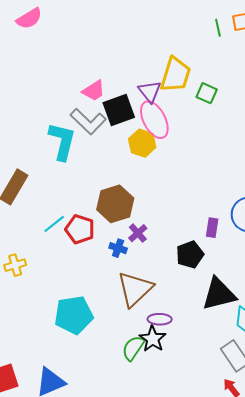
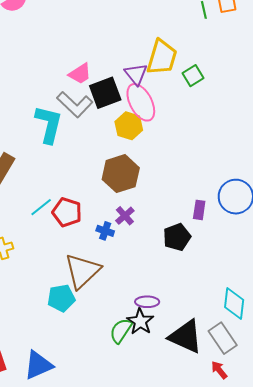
green square: (207, 93) -> (193, 76), turned 35
brown hexagon: (115, 204) -> (121, 174), moved
brown triangle: (135, 289) -> (82, 271), moved
black triangle: (219, 294) -> (186, 337), moved, turned 39
cyan pentagon: (74, 315) -> (61, 298), size x0.7

